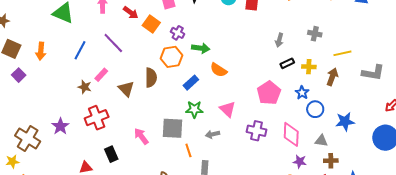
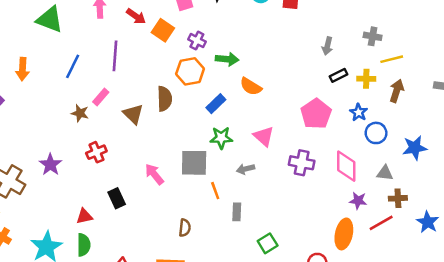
purple line: (113, 43) -> (115, 56), turned 50
yellow line: (342, 53) -> (392, 59), moved
red cross: (97, 118) -> (96, 152), size x0.7

